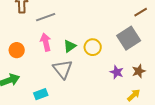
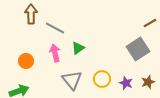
gray line: (46, 17) -> (55, 28), turned 48
green triangle: (70, 46) -> (78, 48), moved
yellow circle: (93, 47) -> (102, 79), moved

